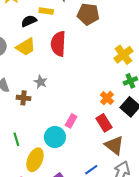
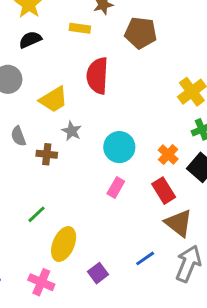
black semicircle: (29, 21) -> (30, 40), moved
yellow trapezoid: (26, 47) -> (54, 100), moved
cyan circle: (55, 137) -> (119, 147), moved
green line: (16, 139) -> (37, 214), turned 64

